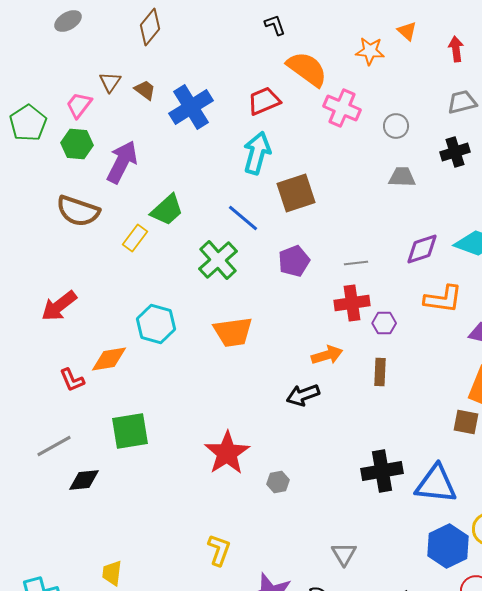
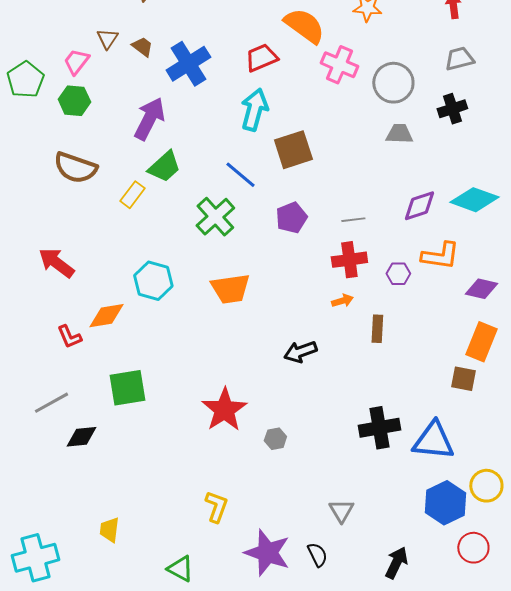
gray circle: (396, 126) -> (393, 83), size x1.6
purple arrow: (122, 162) -> (149, 119), moved
red arrow: (59, 306) -> (56, 263), turned 75
purple hexagon: (384, 323) -> (398, 274), moved
orange arrow: (327, 355) -> (342, 301), moved, size x0.7

